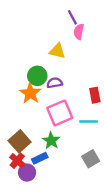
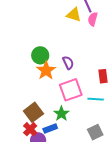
yellow triangle: (57, 51) -> (74, 15), moved
green circle: (37, 76) -> (40, 55), moved
purple semicircle: (55, 83) -> (68, 63), turned 72

